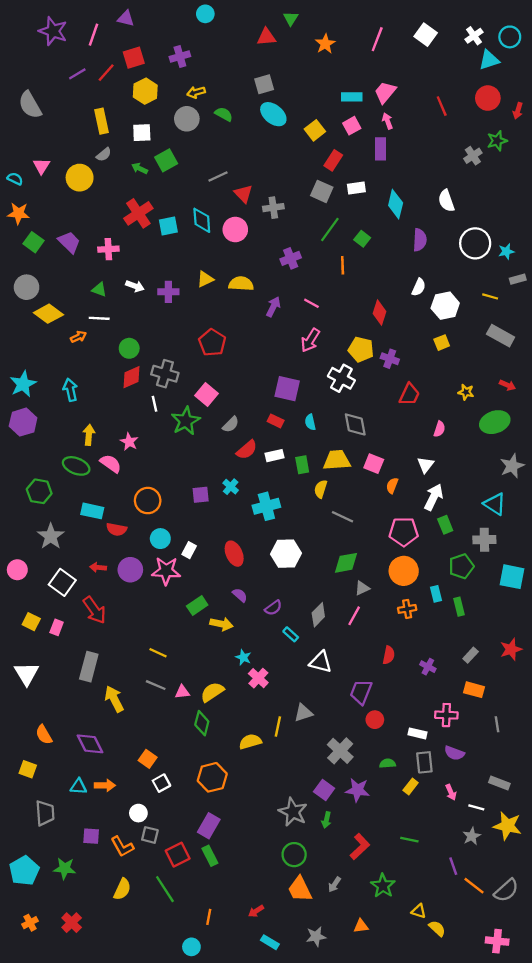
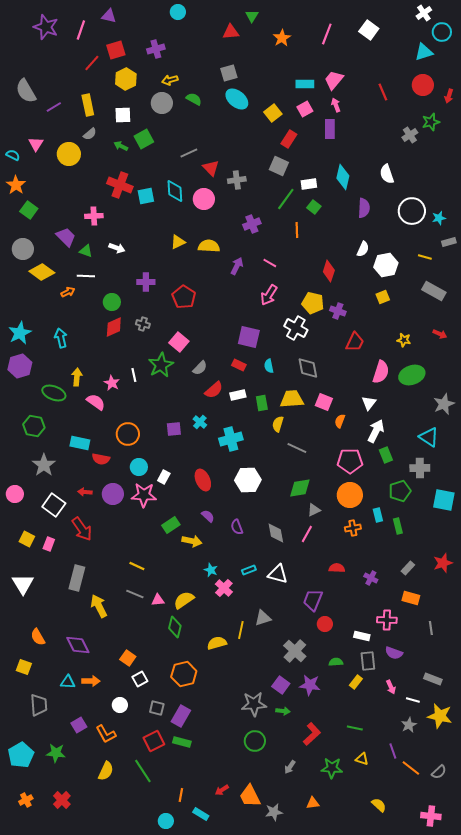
white cross: (474, 36) -> (424, 13), moved
purple line: (77, 74) -> (54, 107), moved
white rectangle: (356, 188) -> (309, 184), moved
orange star: (18, 213) -> (16, 185), turned 30
red cross: (138, 213) -> (120, 185), turned -35
purple trapezoid: (69, 242) -> (66, 237), moved
purple cross: (168, 292) -> (146, 282), moved
gray cross: (165, 374) -> (143, 324), size x0.6
white line: (155, 404) -> (134, 375), moved
green ellipse: (495, 422) -> (412, 375), moved
pink semicircle: (439, 429) -> (381, 372), size x1.6
green ellipse: (76, 466) -> (54, 393), moved
purple semicircle: (273, 608) -> (237, 527), turned 105
gray diamond: (318, 615) -> (276, 533), turned -55
cyan rectangle: (291, 634) -> (249, 570), moved, turned -64
red semicircle: (389, 655) -> (337, 568), turned -98
gray star: (293, 812) -> (254, 704), turned -30
green arrow: (326, 820) -> (283, 711), turned -96
gray square: (150, 835) -> (157, 708), moved
purple square: (91, 836) -> (79, 725), turned -35
green rectangle: (210, 856) -> (182, 742), turned -48
green star: (383, 886) -> (332, 768), turned -30
orange trapezoid: (300, 889) -> (250, 796), moved
gray semicircle: (506, 890) -> (439, 772), size x0.7
yellow triangle: (419, 911) -> (362, 759), moved
cyan rectangle: (270, 942) -> (201, 814), moved

